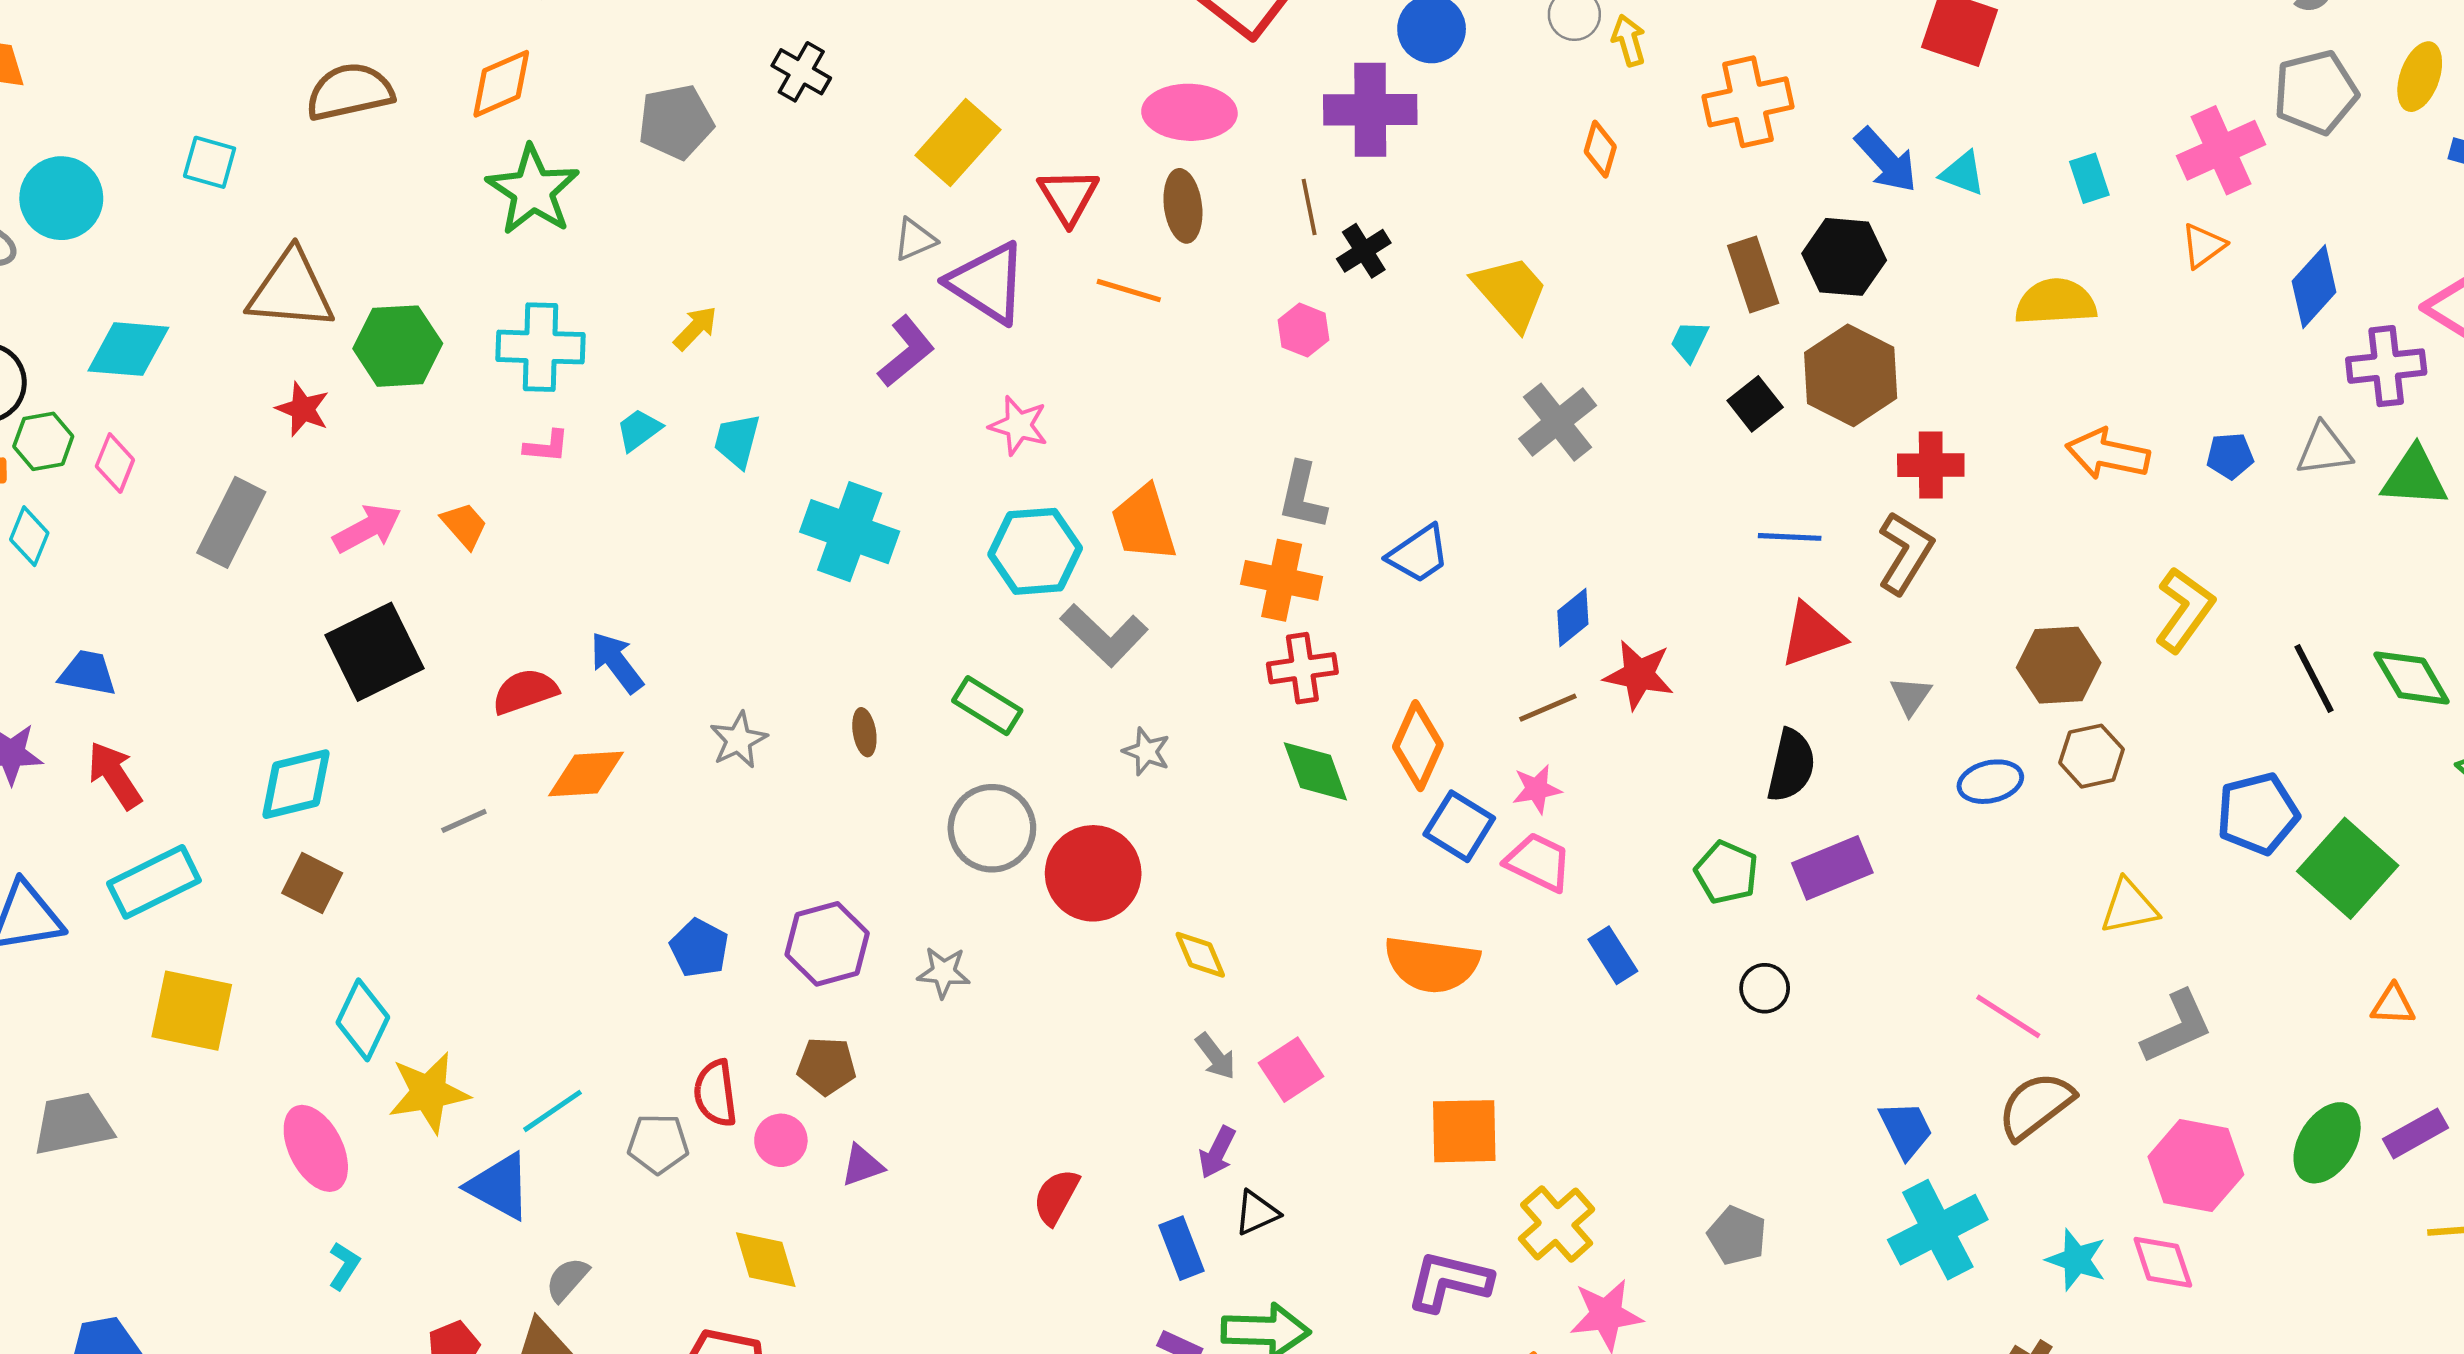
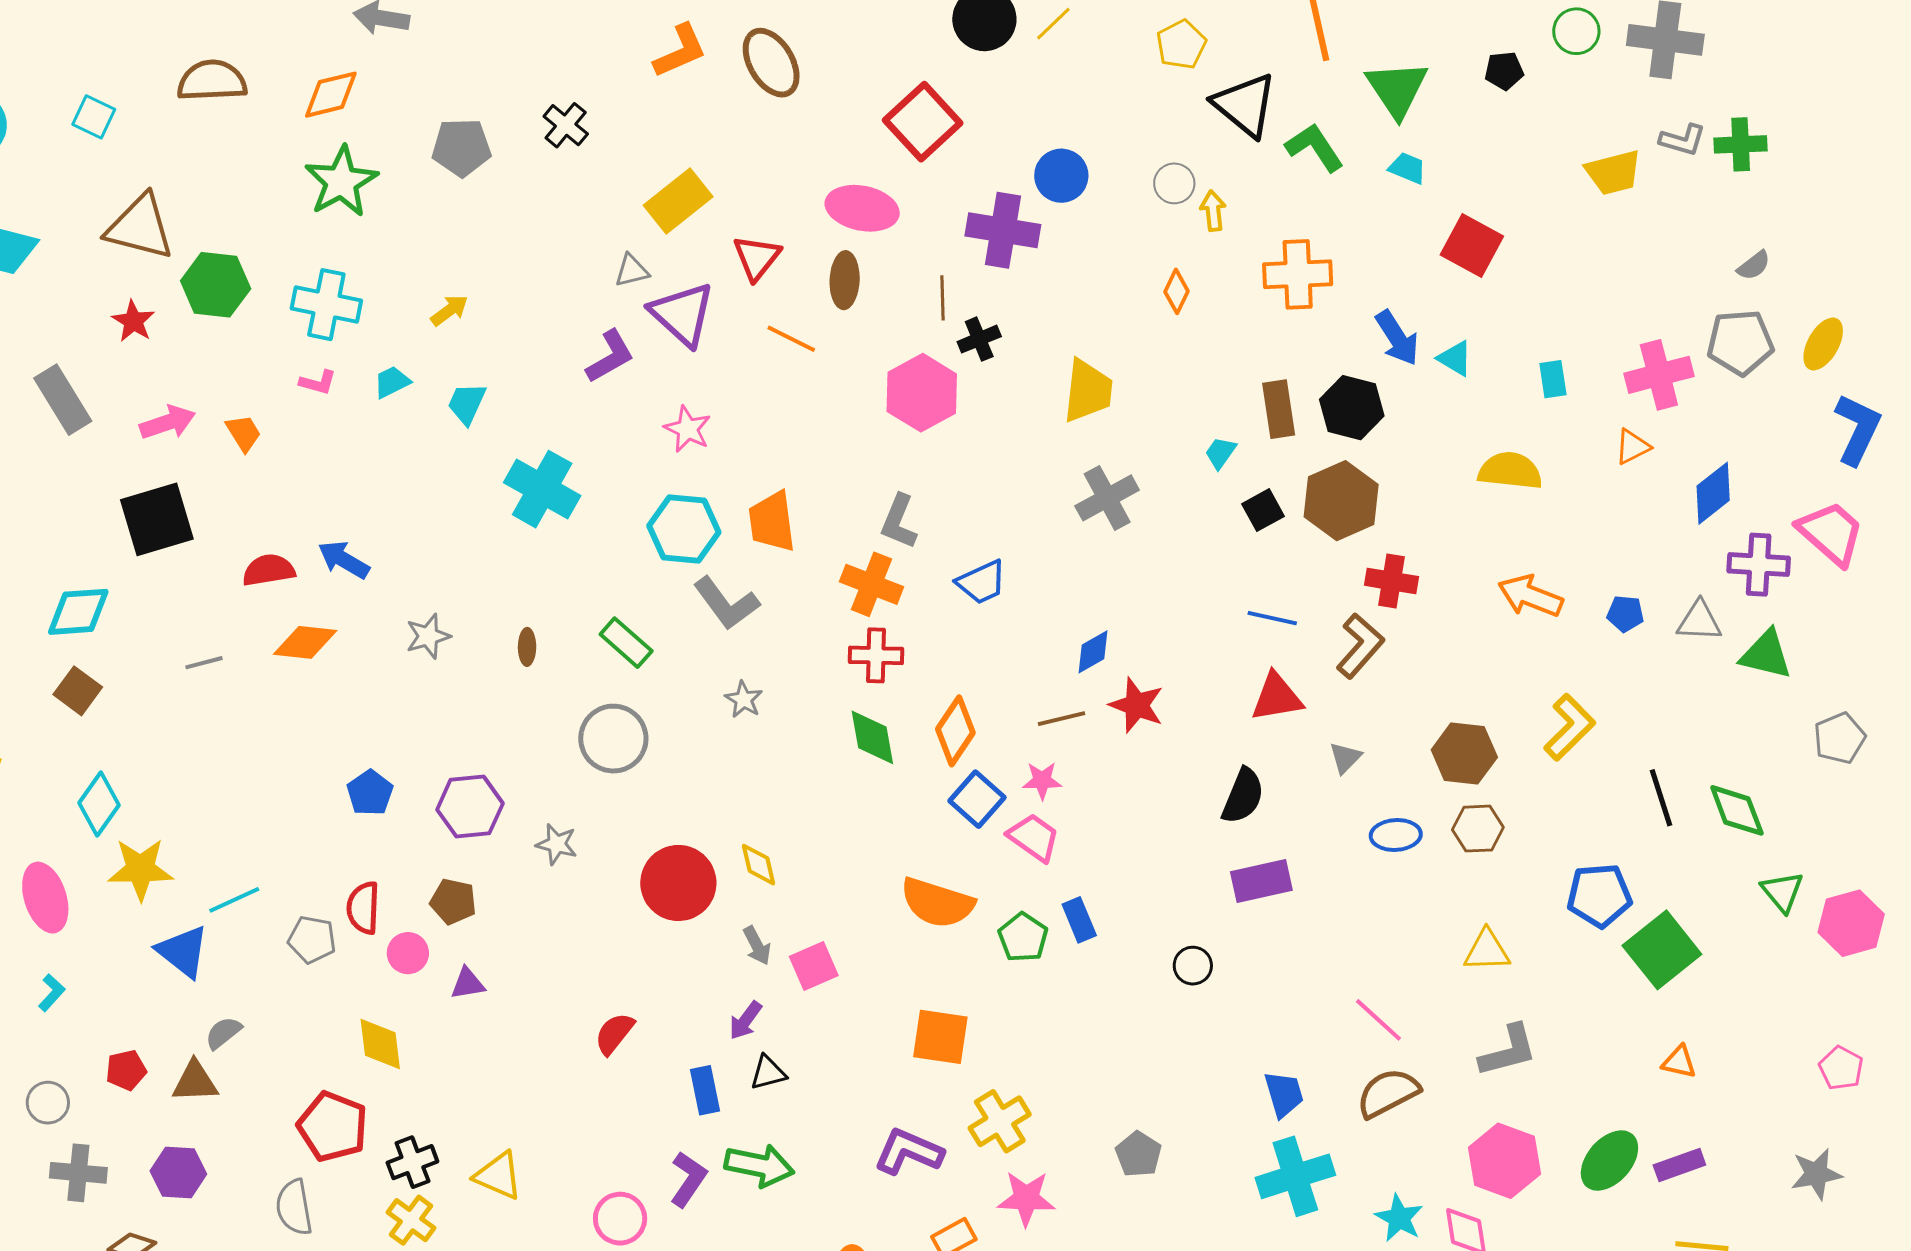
yellow trapezoid: (1511, 292) -> (1088, 391), turned 38
pink hexagon: (1304, 330) -> (922, 393), size x1.8
gray rectangle: (231, 522) -> (63, 400), turned -68
blue arrow: (617, 662) -> (344, 560), turned -32
green pentagon: (1726, 872) -> (1023, 937), moved
red circle: (1093, 873) -> (678, 883), moved

